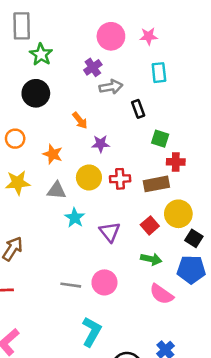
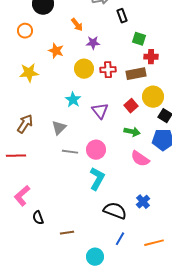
orange circle: (15, 139) -> (25, 31), moved
gray triangle: (57, 190) -> (59, 128), moved, turned -49
cyan L-shape: (92, 332) -> (97, 179), moved

